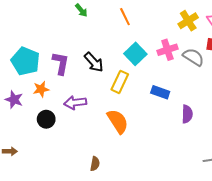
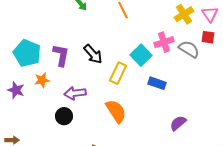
cyan square: (135, 54) -> (141, 55), moved
purple semicircle: (187, 114) -> (178, 123), moved, turned -132
black circle: (46, 119) -> (64, 116), moved

